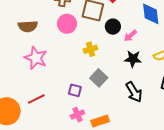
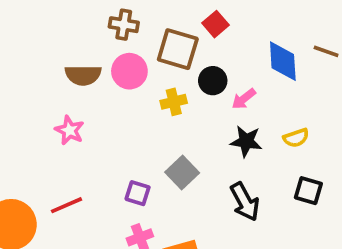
brown semicircle: (28, 26) -> (83, 75), moved
yellow cross: (90, 49) -> (174, 102), moved
pink star: (36, 58) -> (70, 130), size x0.7

